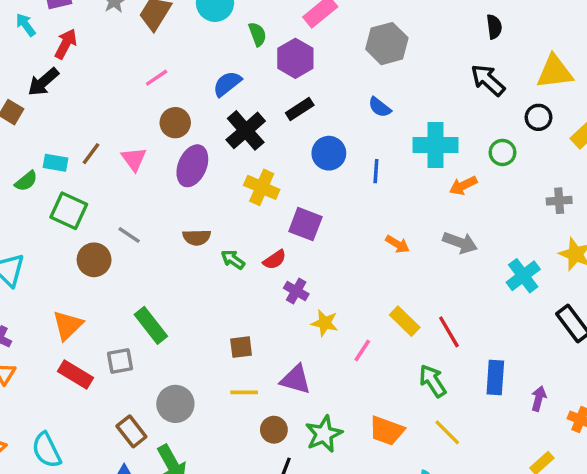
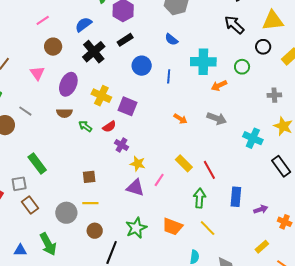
pink triangle: (134, 159) -> (37, 73), moved
purple ellipse: (192, 166) -> (68, 84), moved
yellow cross: (262, 187) -> (101, 96), moved
cyan cross: (523, 276) -> (253, 138), turned -30
purple triangle: (296, 379) -> (135, 188), moved
green arrow: (433, 381) -> (200, 198), turned 36
purple arrow: (539, 399) -> (261, 209), turned 56
gray circle: (175, 404) -> (66, 213), moved
brown circle: (274, 430) -> (95, 231), moved
brown rectangle: (131, 431) -> (30, 205), moved

